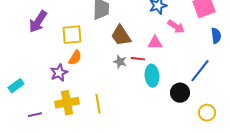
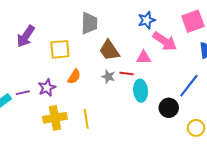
pink arrow: (176, 27) -> (165, 41), size x1.4
orange semicircle: (75, 58) -> (74, 77), moved
purple line: (35, 115) -> (23, 93), moved

